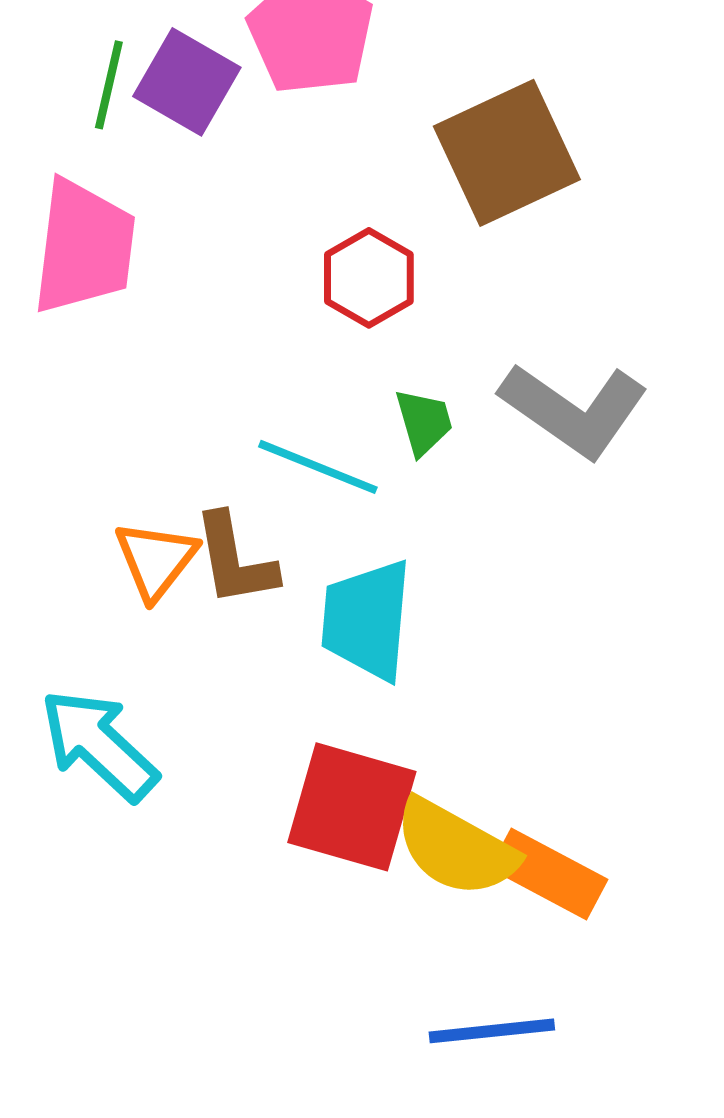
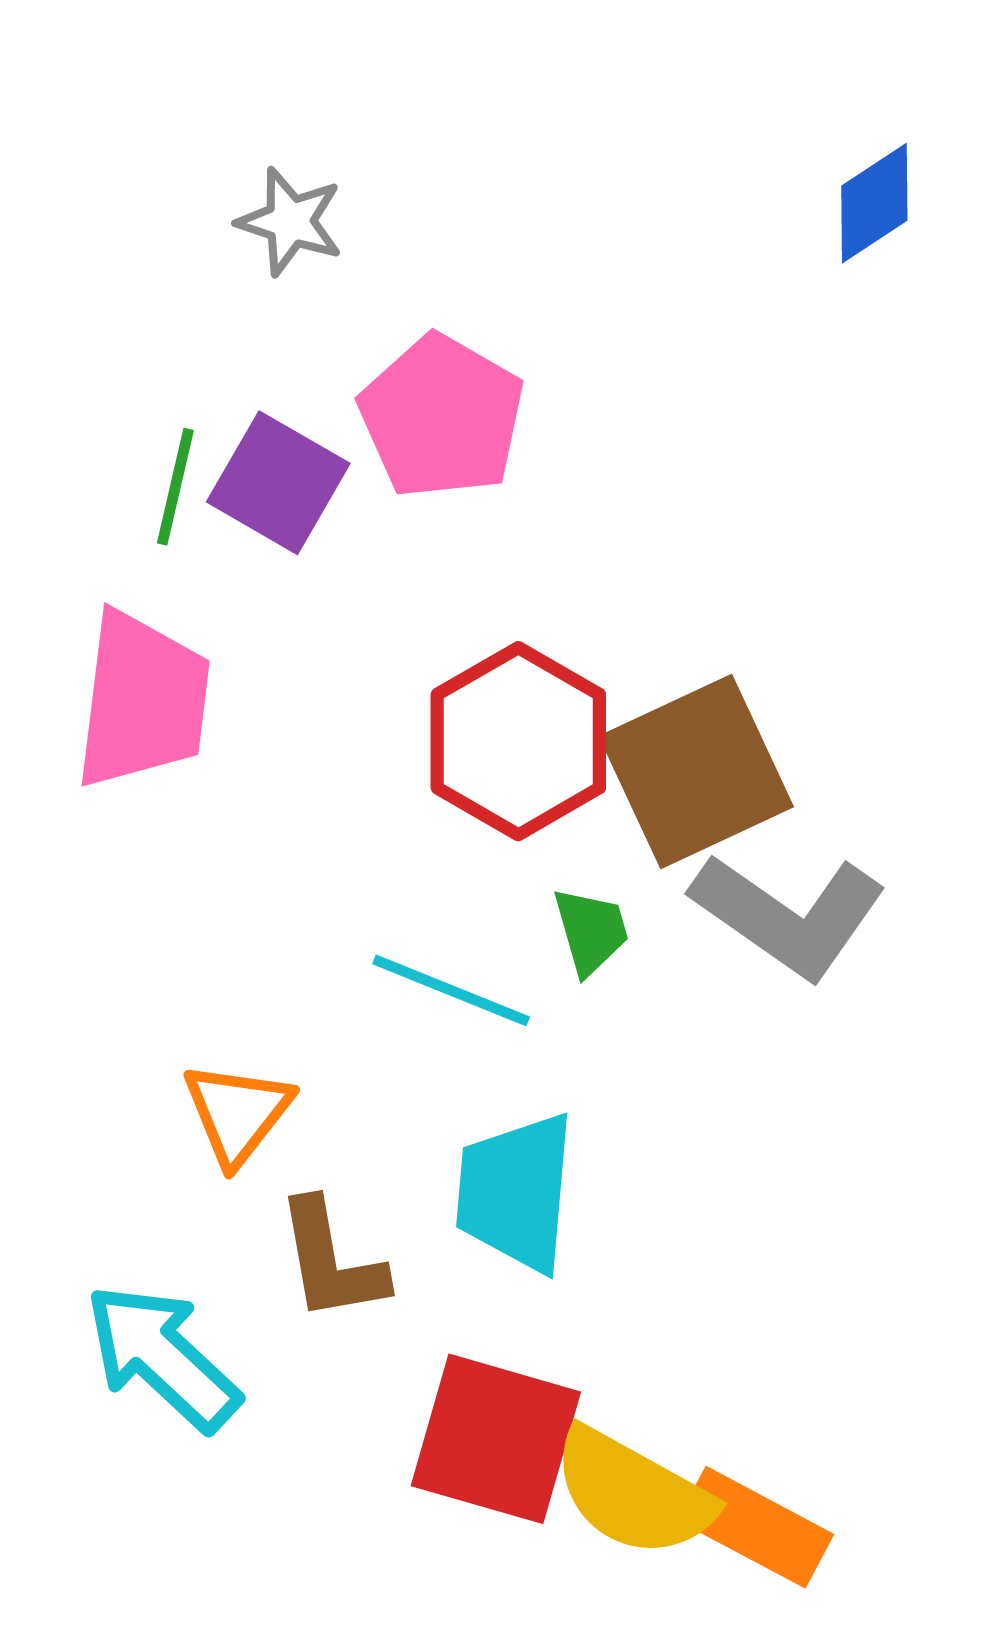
brown square: (507, 153) -> (696, 772), moved
red hexagon: (369, 278) -> (518, 741), size x1.5
brown L-shape: (235, 560) -> (331, 1261), moved

